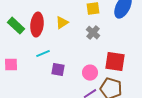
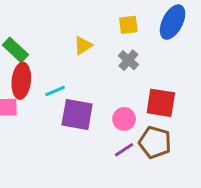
red ellipse: (37, 25) -> (21, 81), moved
purple square: (58, 70) -> (77, 115), size x1.6

